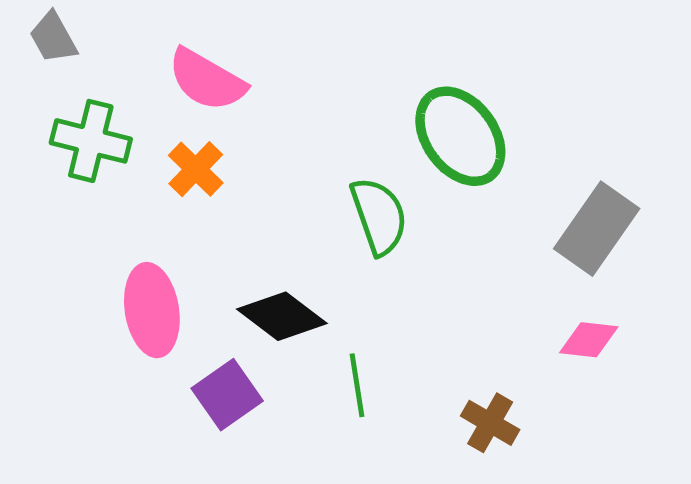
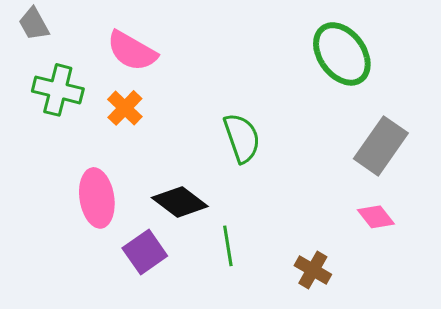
green ellipse: (460, 136) -> (342, 54), moved
pink diamond: (589, 340) -> (376, 217), turned 45

